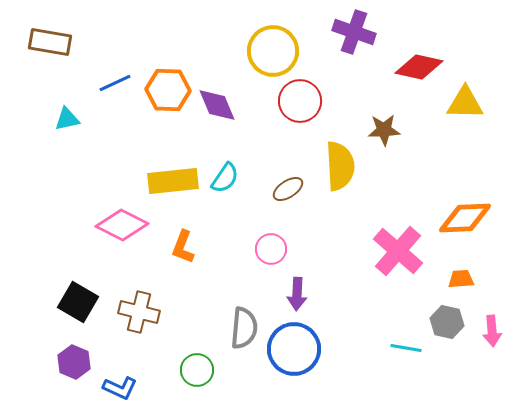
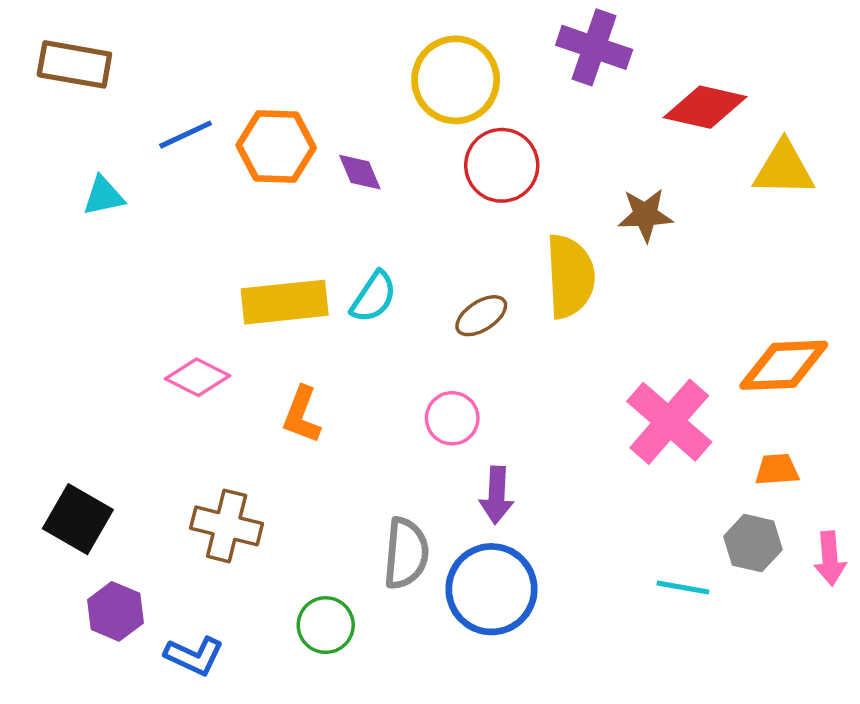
purple diamond: (217, 105) -> (360, 172), size x0.7
pink diamond: (122, 225) -> (197, 377), size x0.7
black square: (78, 302) -> (78, 519), moved

